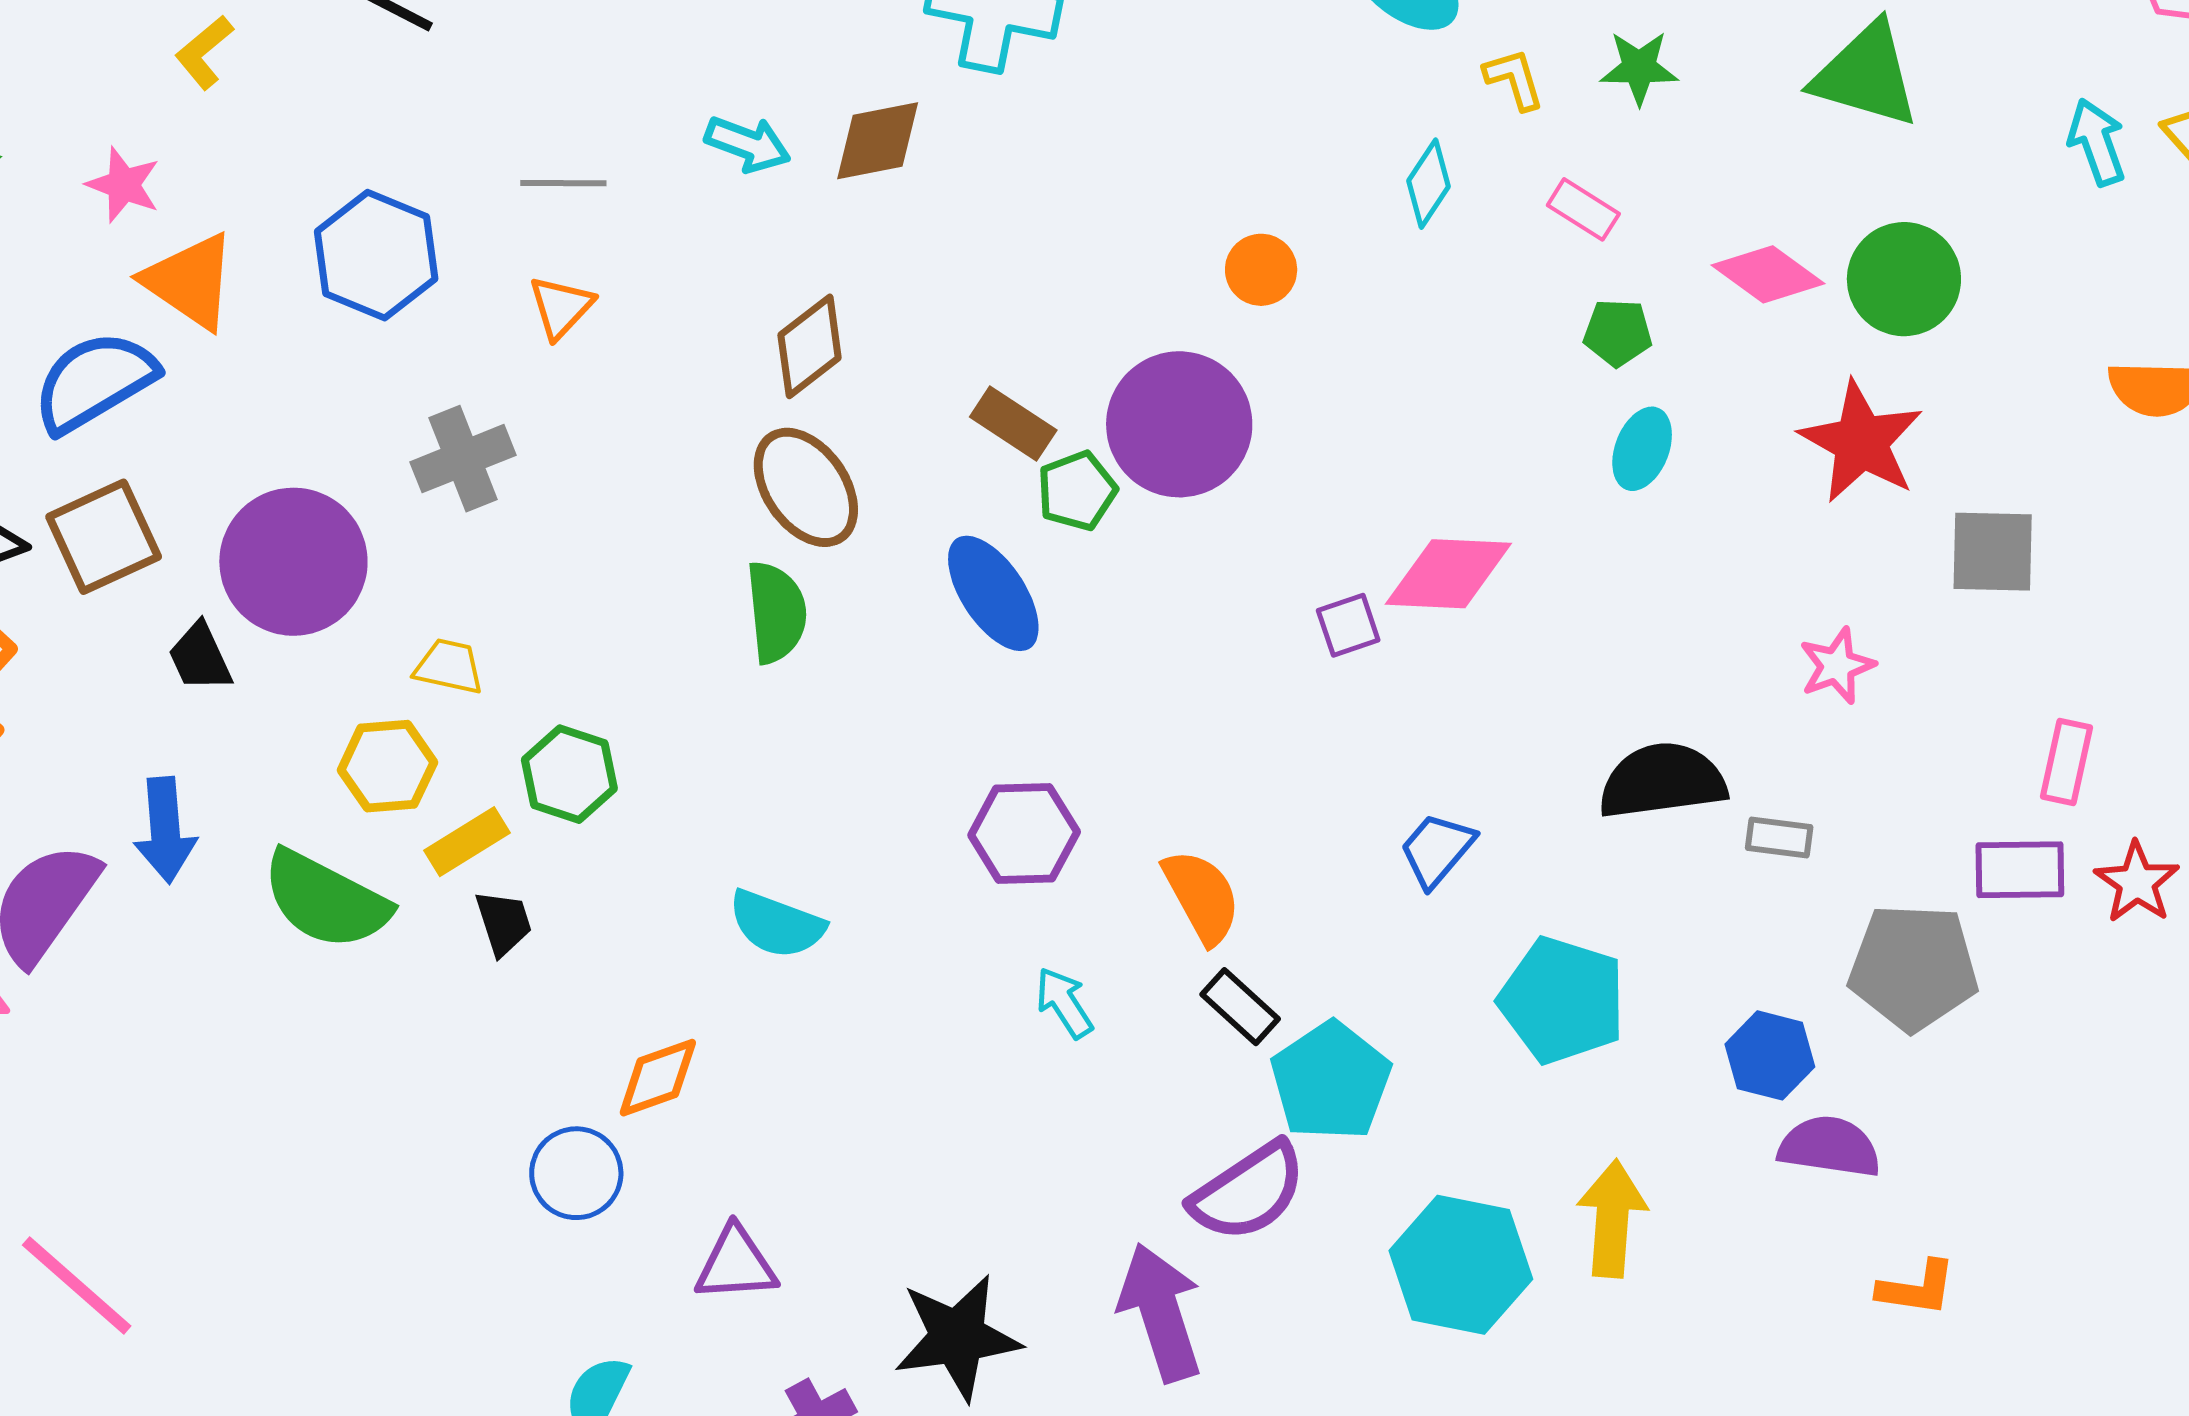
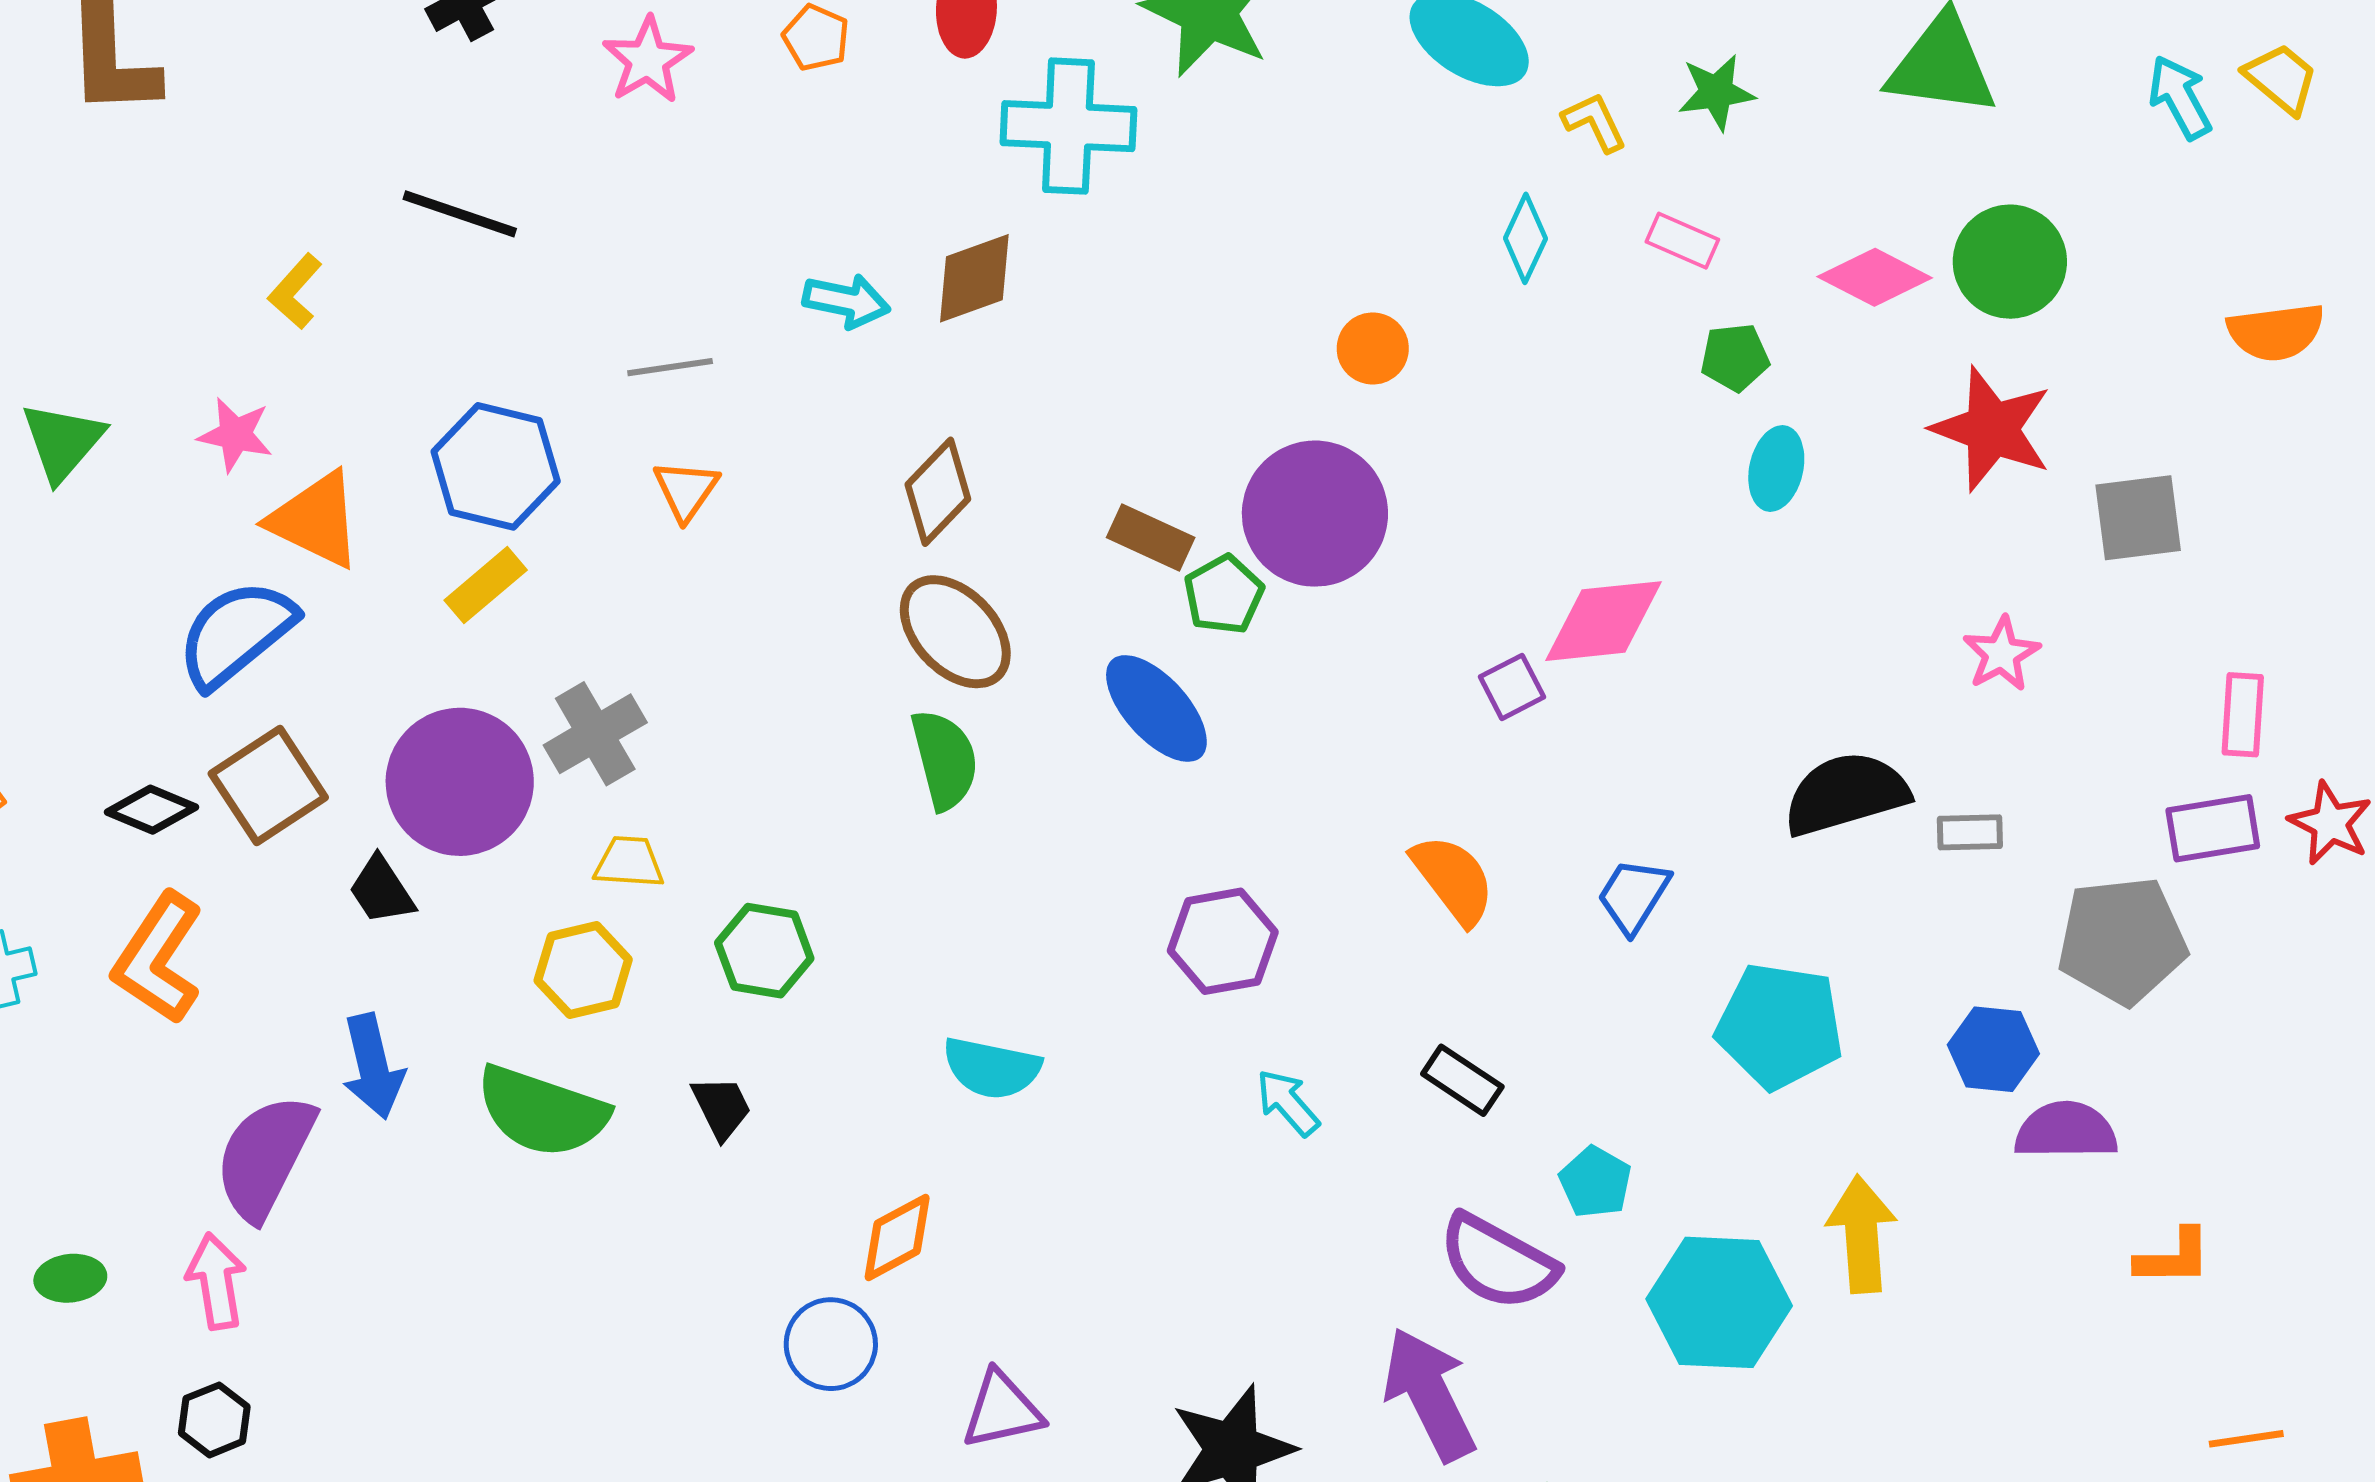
gray cross: (463, 459) -> (595, 734), moved
yellow rectangle: (467, 842) -> (486, 585), moved
orange semicircle: (1202, 896) -> (1453, 879), moved
cyan pentagon: (1331, 1081) -> (1595, 1182), moved, size x0.6
purple semicircle: (1248, 1192) -> (1498, 1262), turned 71

